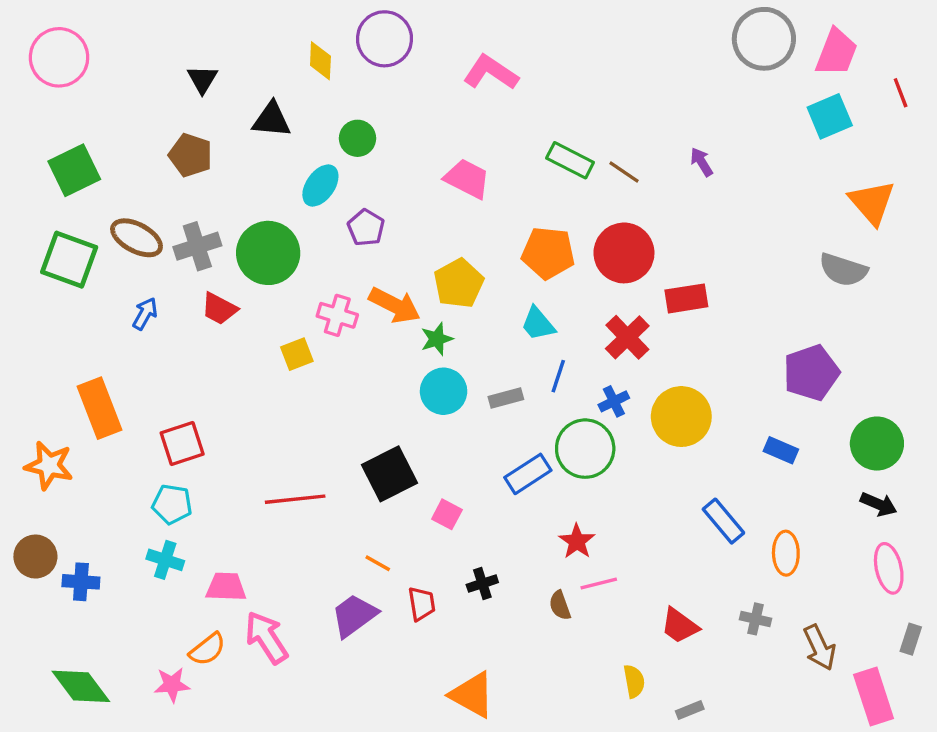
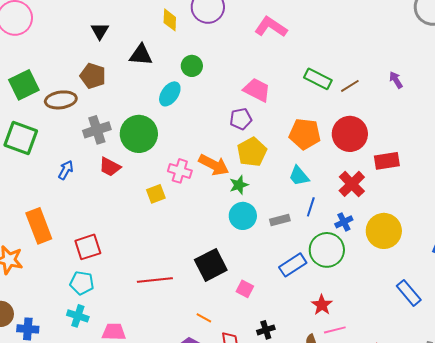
brown line: (624, 172) -> (350, 86), turned -66
purple pentagon: (366, 228) -> (241, 119), moved, turned 30
brown ellipse: (137, 238) -> (61, 100), moved, turned -36

